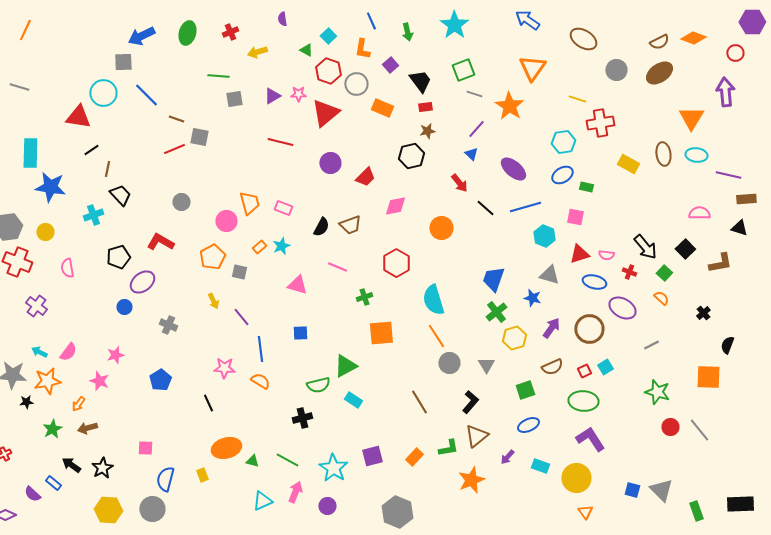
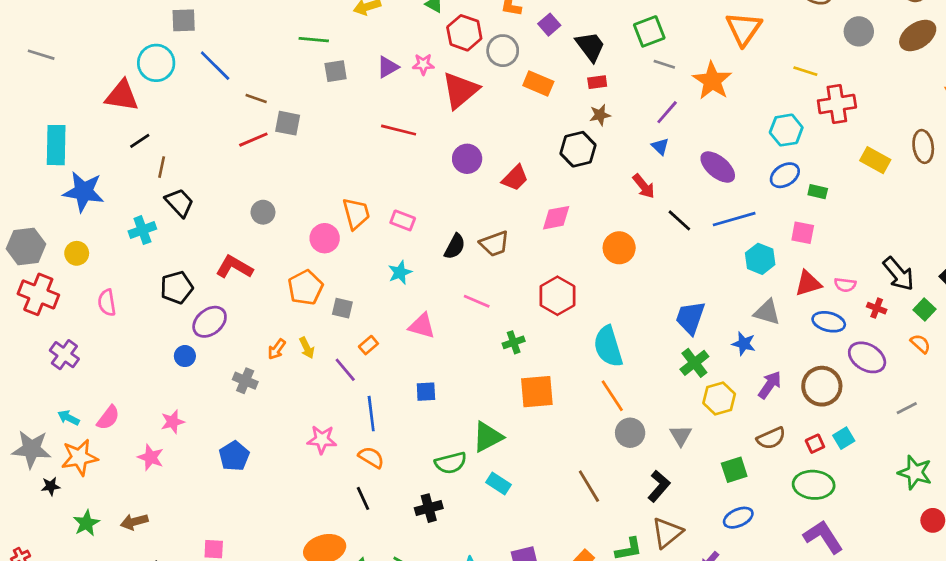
orange rectangle: (259, 247) -> (368, 345), moved
black line: (208, 403) -> (363, 498), moved
orange arrow: (78, 404) -> (277, 349), moved

